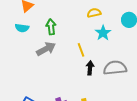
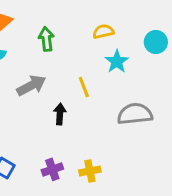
green arrow: (51, 27) -> (46, 39), moved
black arrow: (90, 68) -> (60, 114), moved

